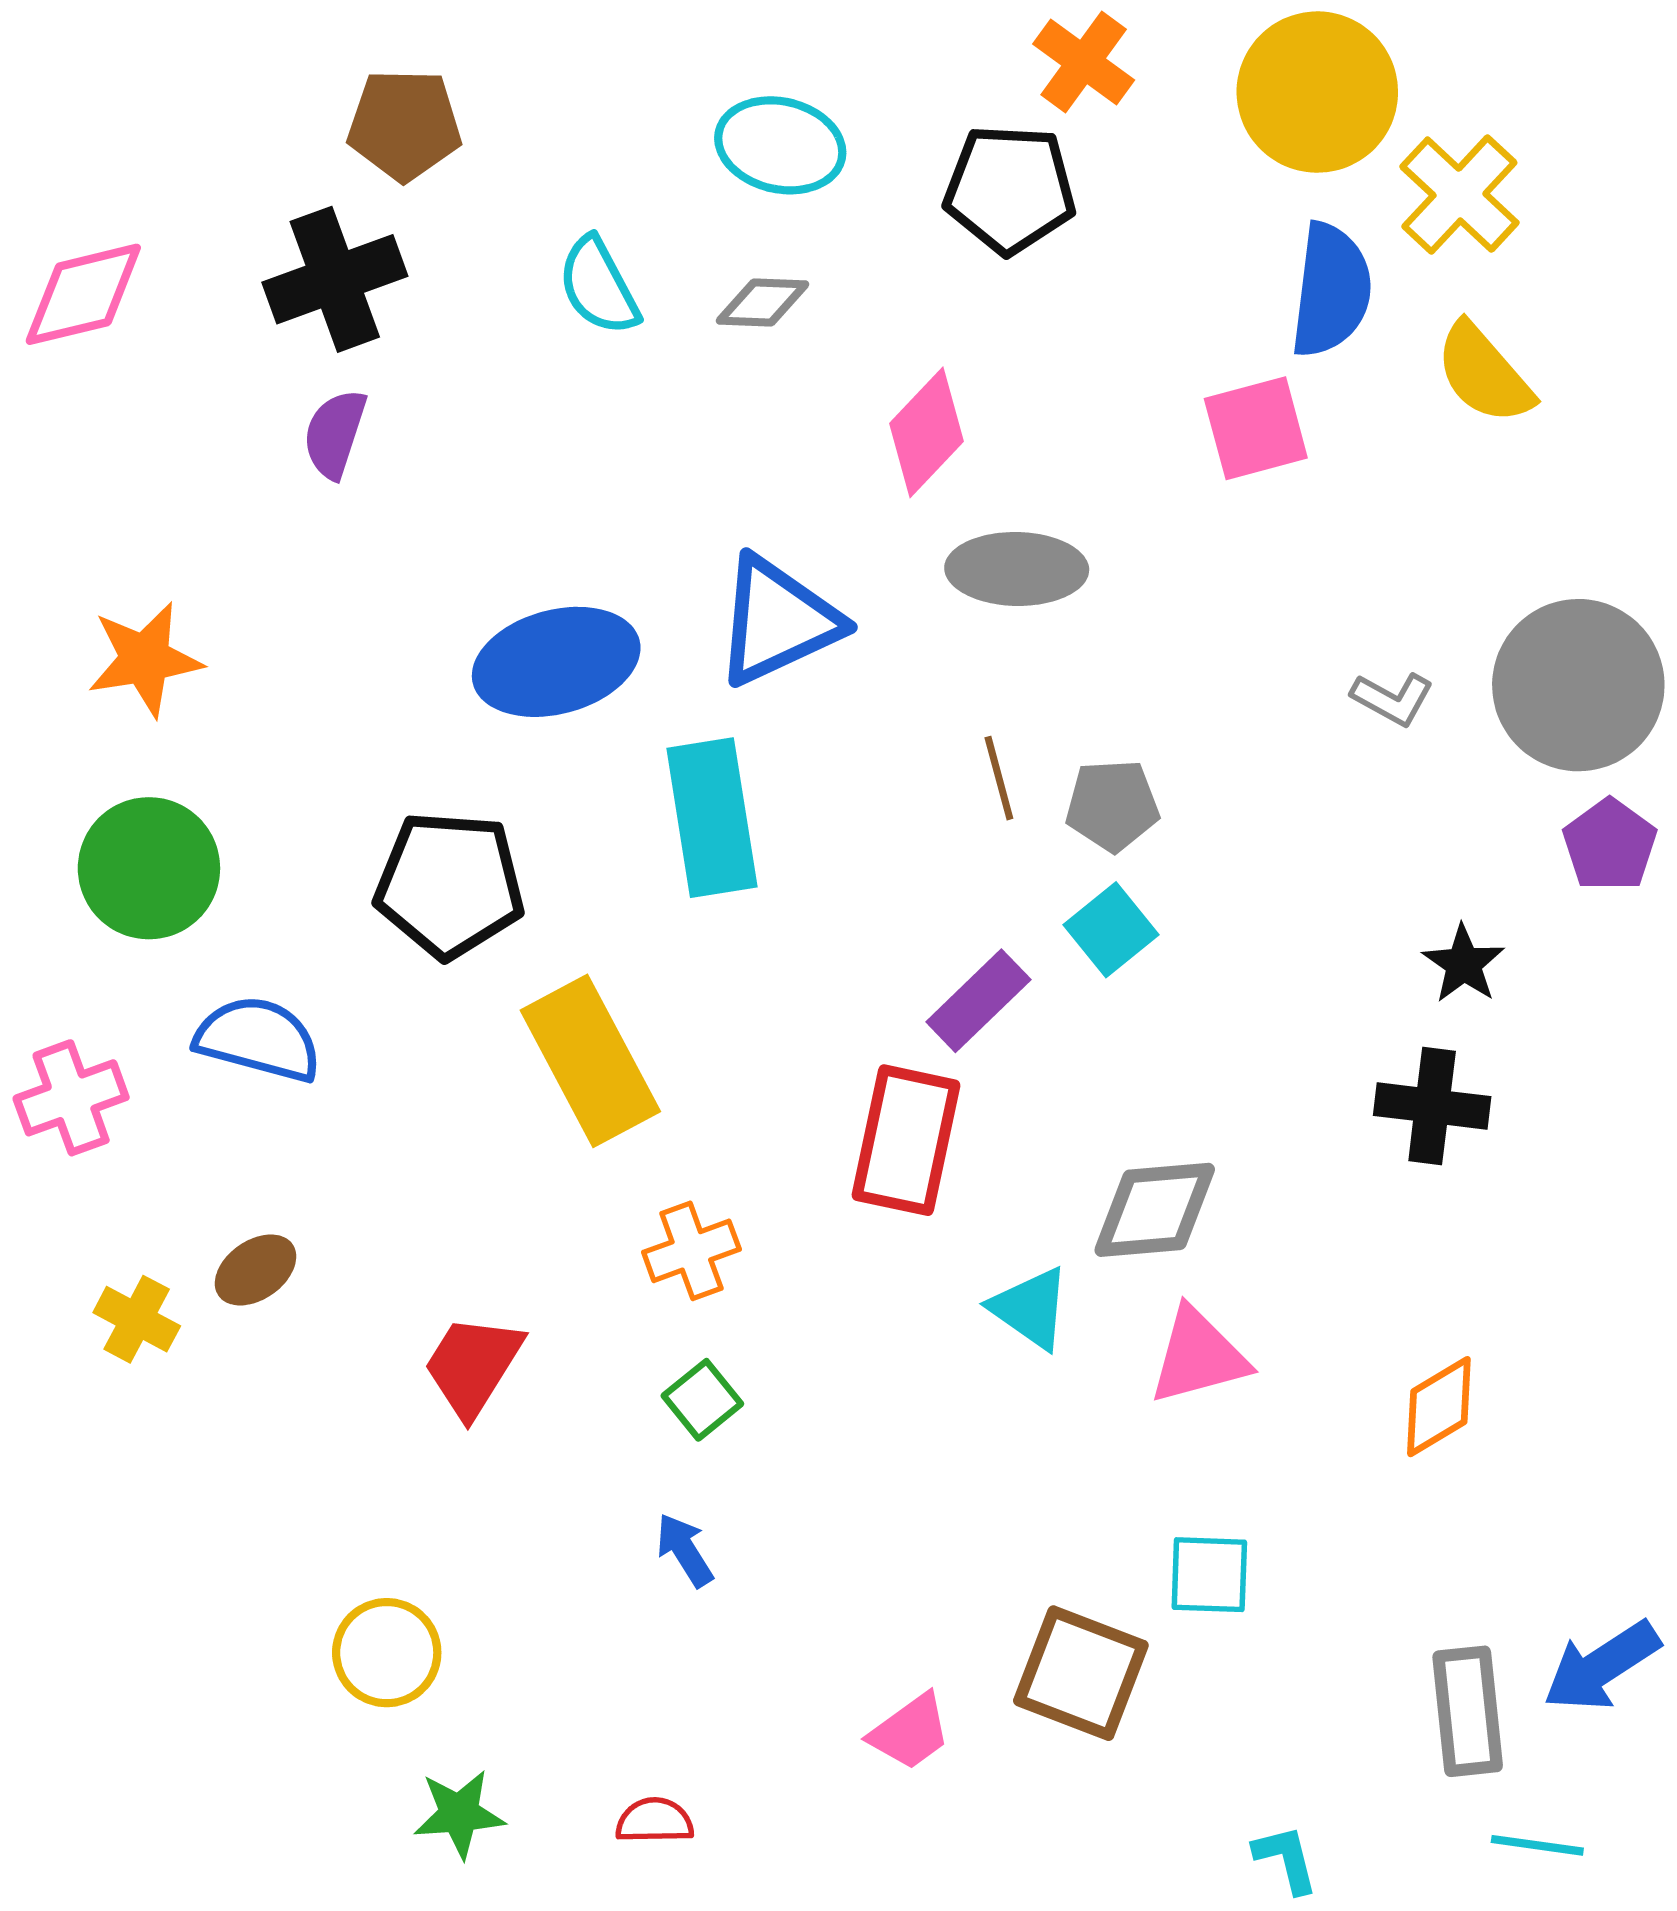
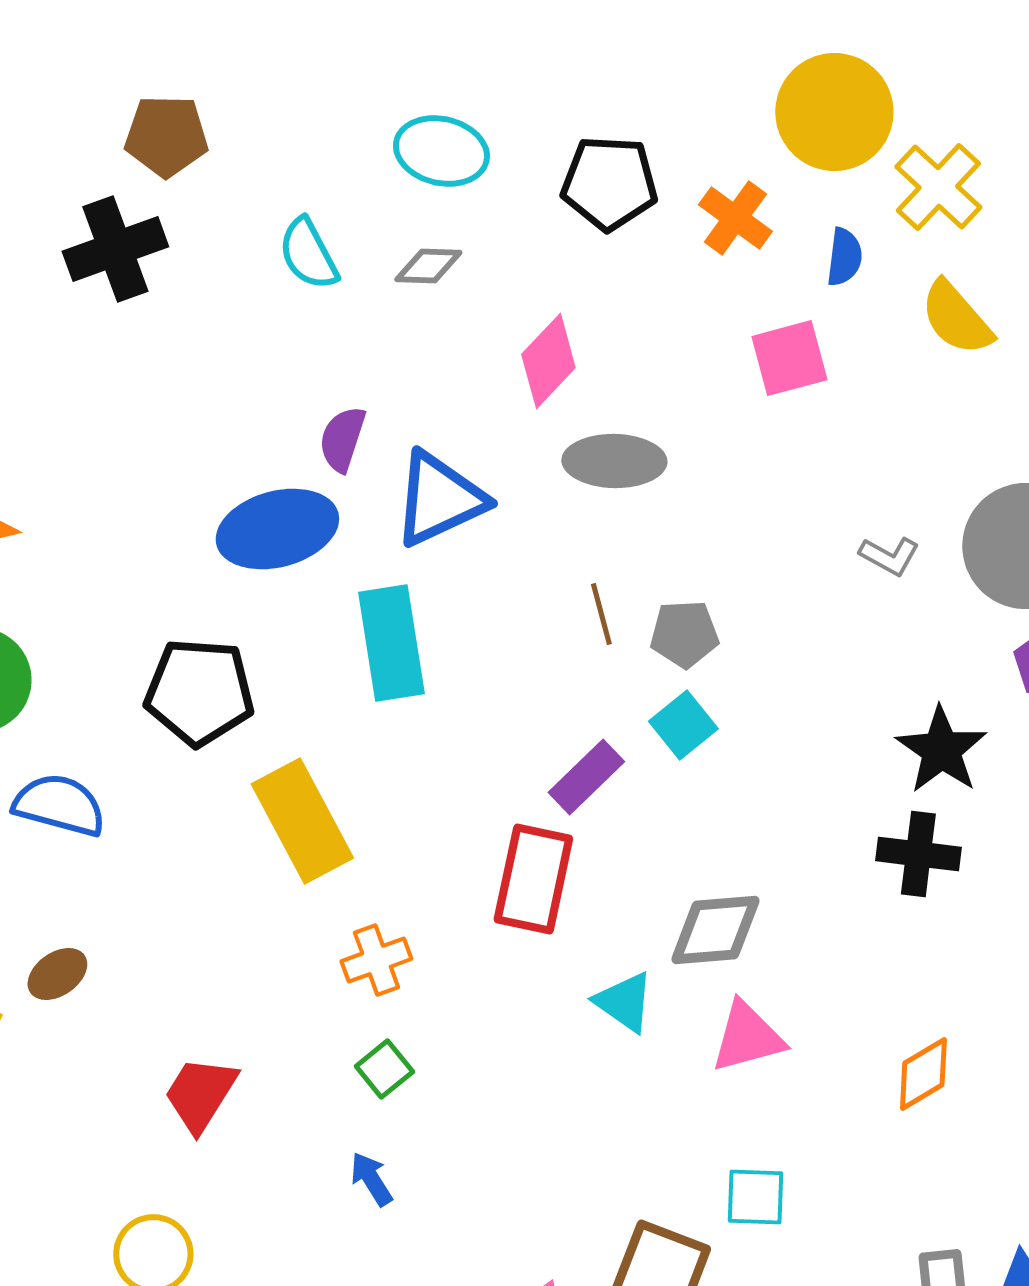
orange cross: (1084, 62) -> (735, 218), moved
blue semicircle: (1331, 290) -> (844, 257), size x0.6
purple semicircle: (335, 434) -> (342, 439), moved
black star: (1464, 964) -> (941, 750), size x1.5
red trapezoid: (473, 1366) -> (200, 1094), moved

